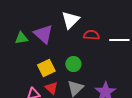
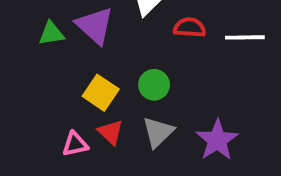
yellow square: (46, 68) -> (101, 93), turned -30

